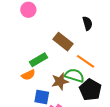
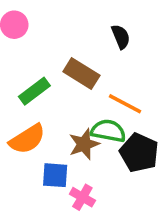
green rectangle: (39, 60) -> (34, 91), moved
orange semicircle: (28, 75) -> (27, 139), size x1.5

